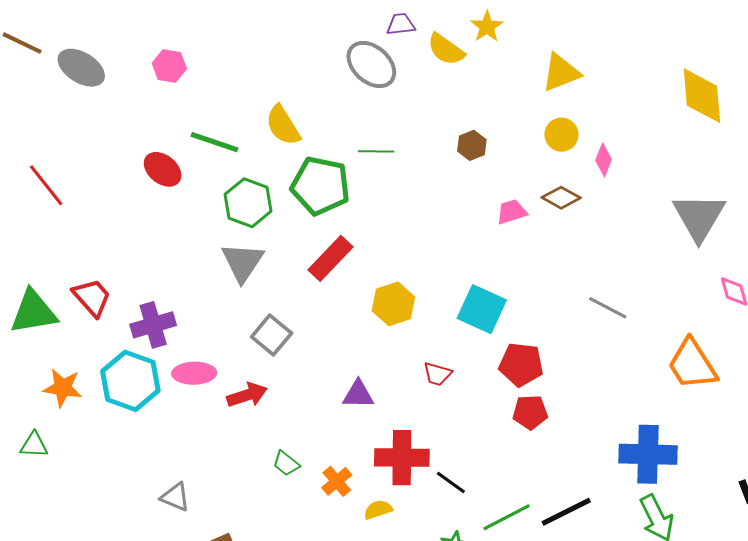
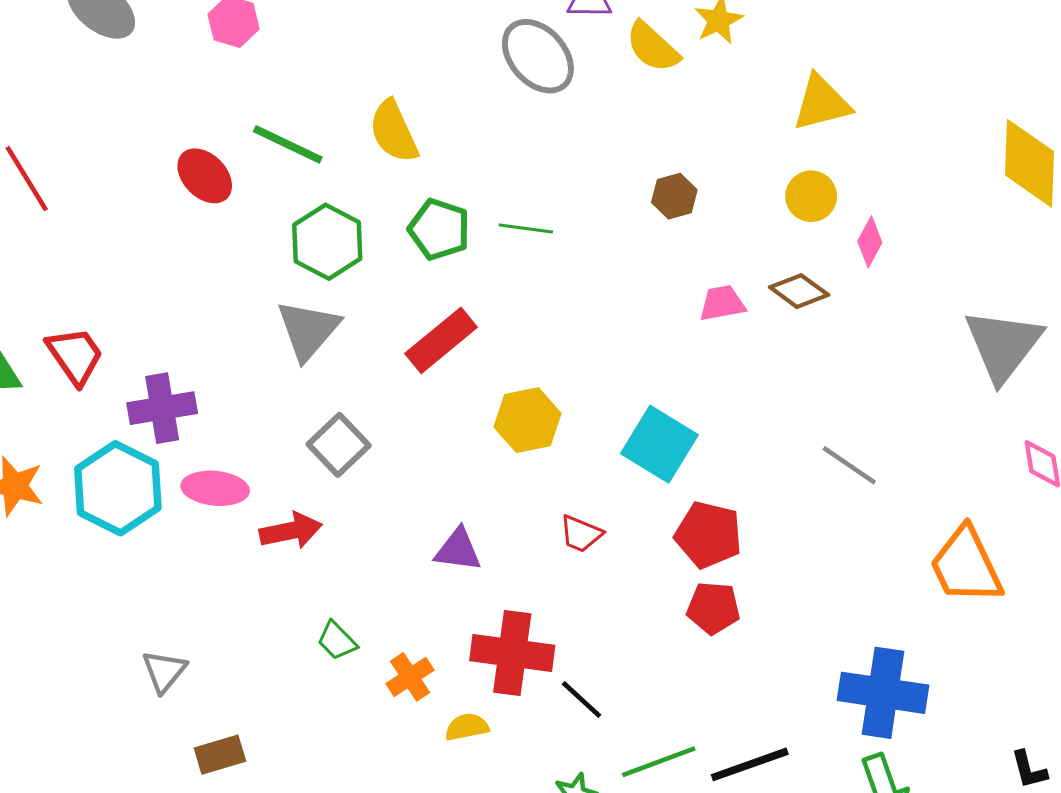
green line: (376, 151) -> (526, 228), moved
green pentagon: (320, 186) -> (439, 229), size x0.7
gray triangle: (175, 497) -> (164, 671), turned 40

